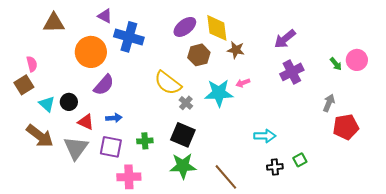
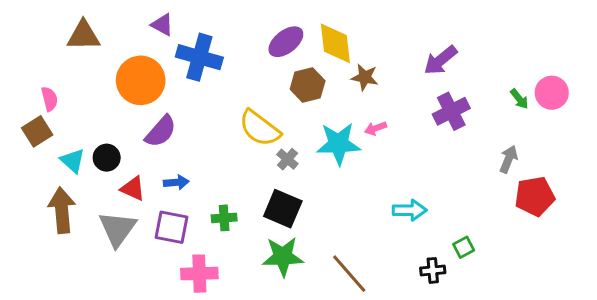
brown arrow: (40, 136) -> (62, 210), turned -132
black cross: (275, 167) -> (433, 270), moved

